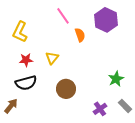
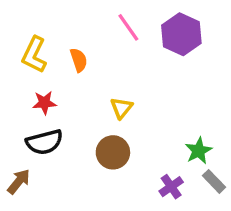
pink line: (63, 16) -> (128, 27), moved
orange semicircle: (80, 35) -> (79, 60), moved
yellow triangle: (52, 58) -> (121, 108), moved
green star: (116, 79) -> (199, 151), moved

